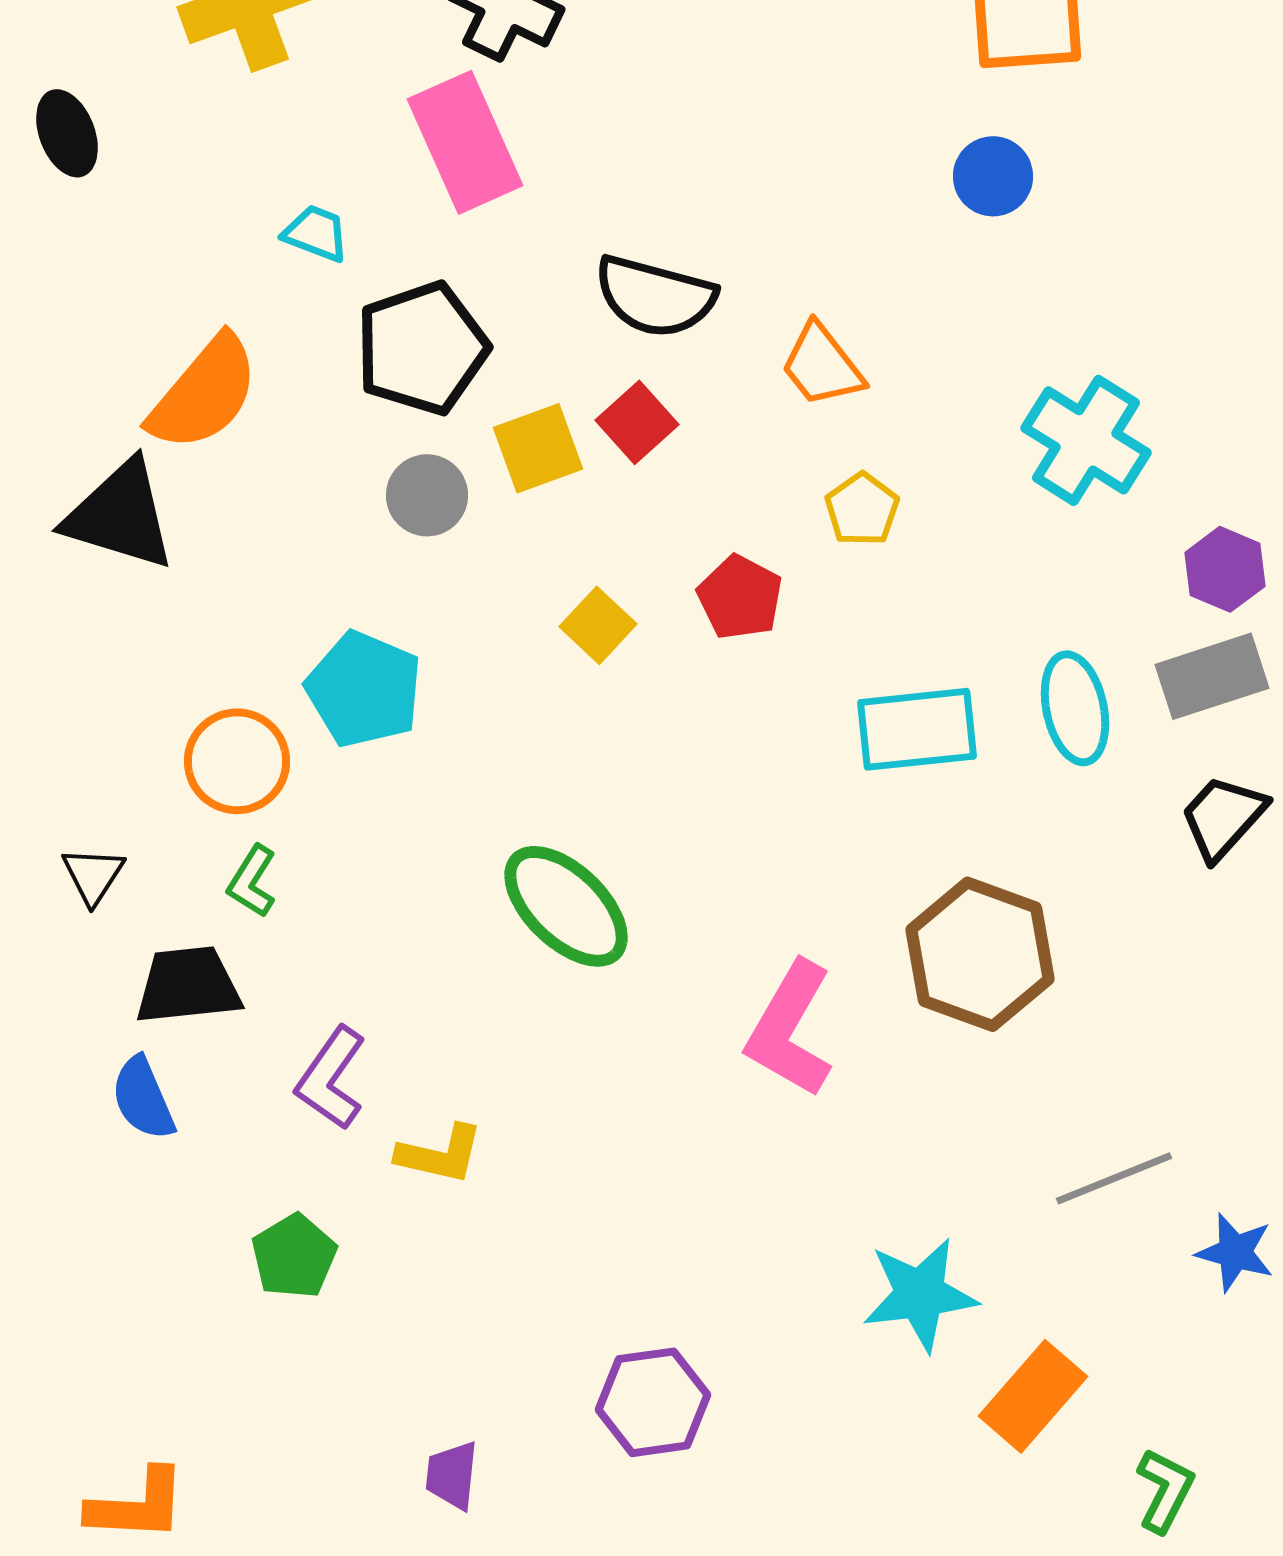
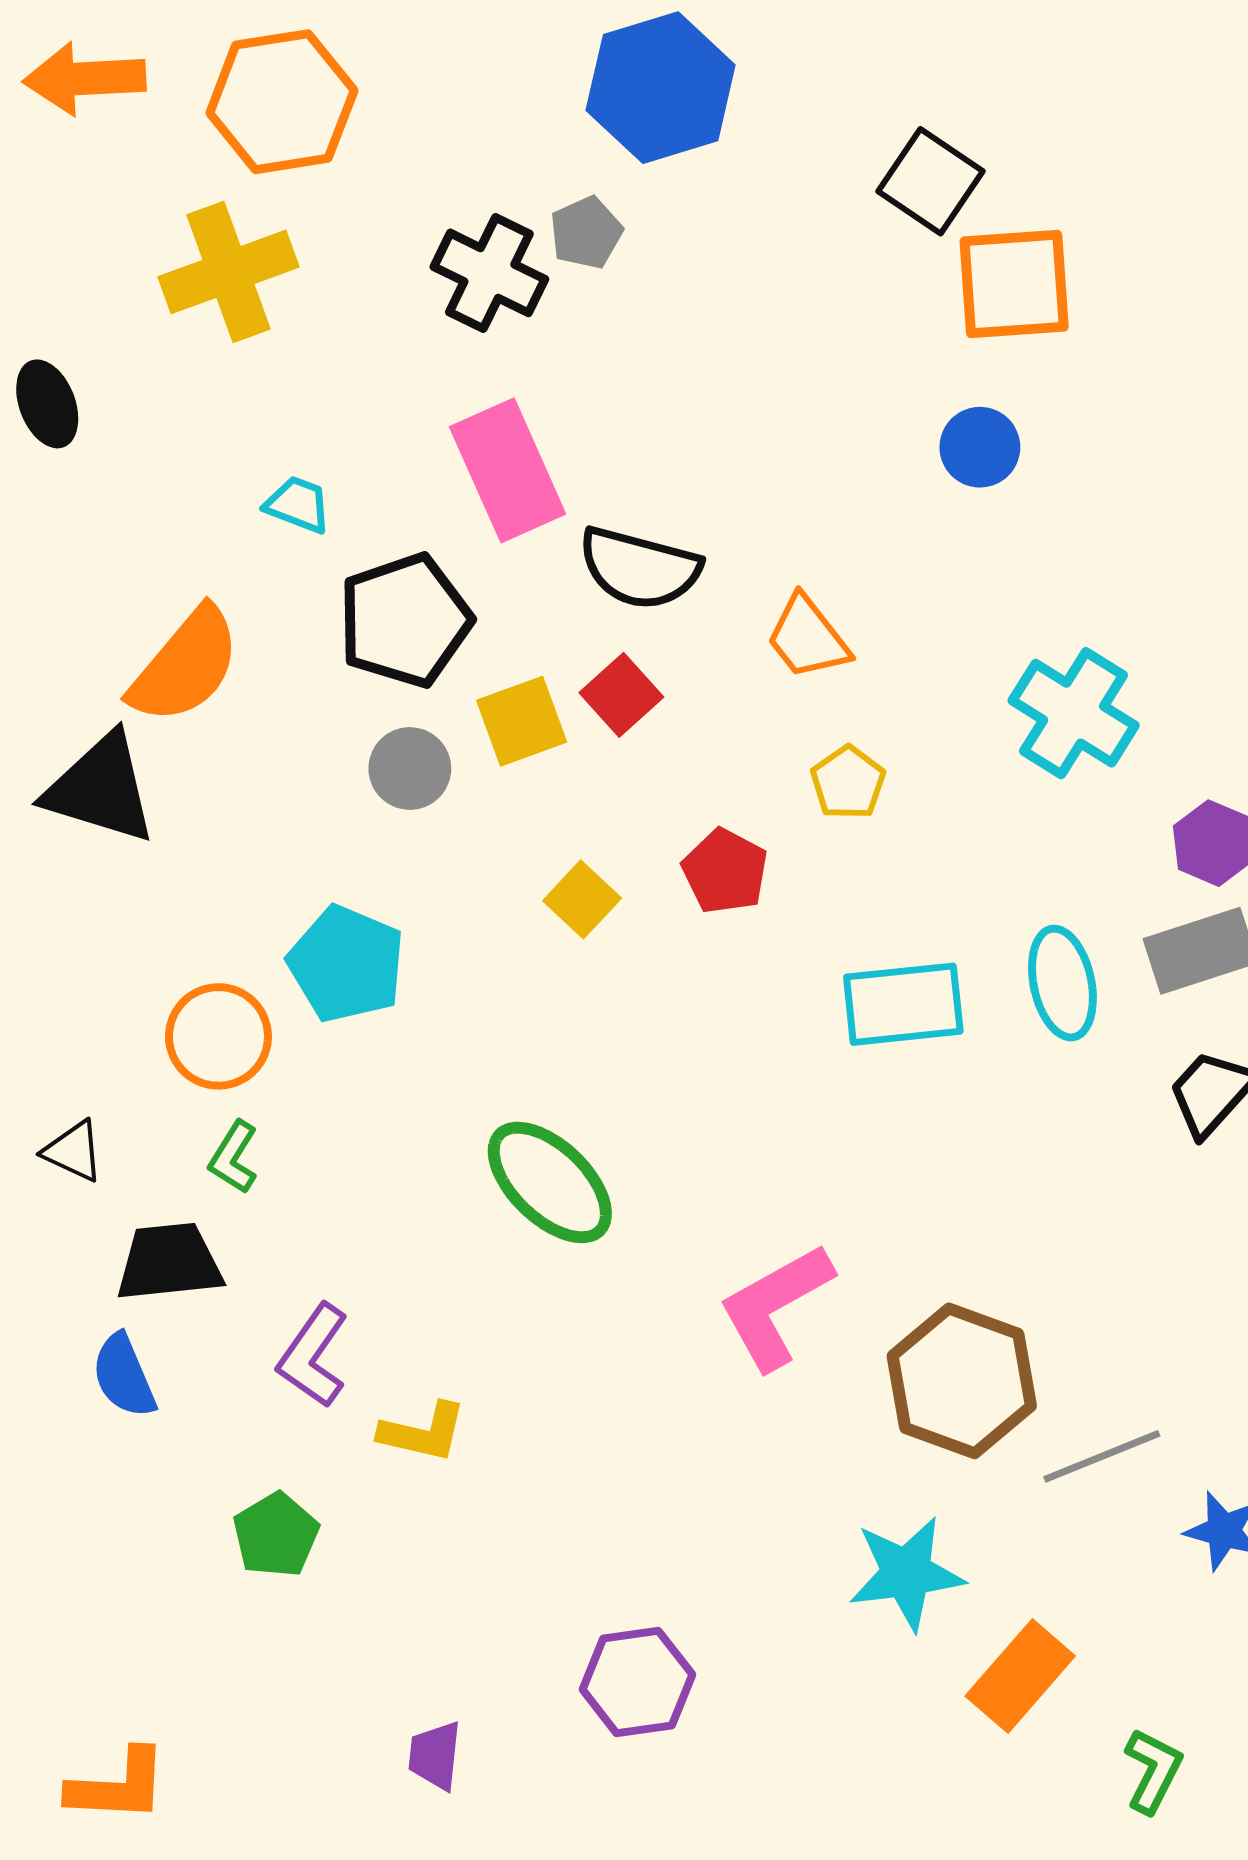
pink rectangle: (465, 142) -> (508, 470), moved
black triangle: (93, 875) -> (73, 1151), turned -38
brown hexagon: (980, 954) -> (962, 1381), moved
pink L-shape: (790, 1029) -> (775, 1306), turned 31

